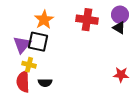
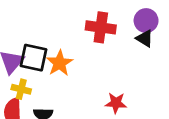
orange star: (44, 20) -> (60, 63), moved
red star: (121, 75) -> (116, 103), moved

